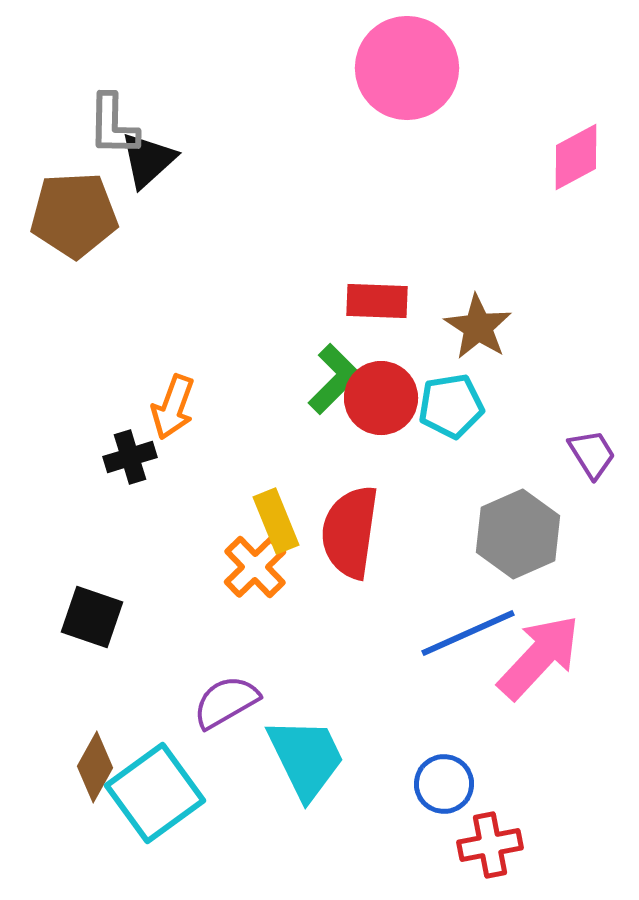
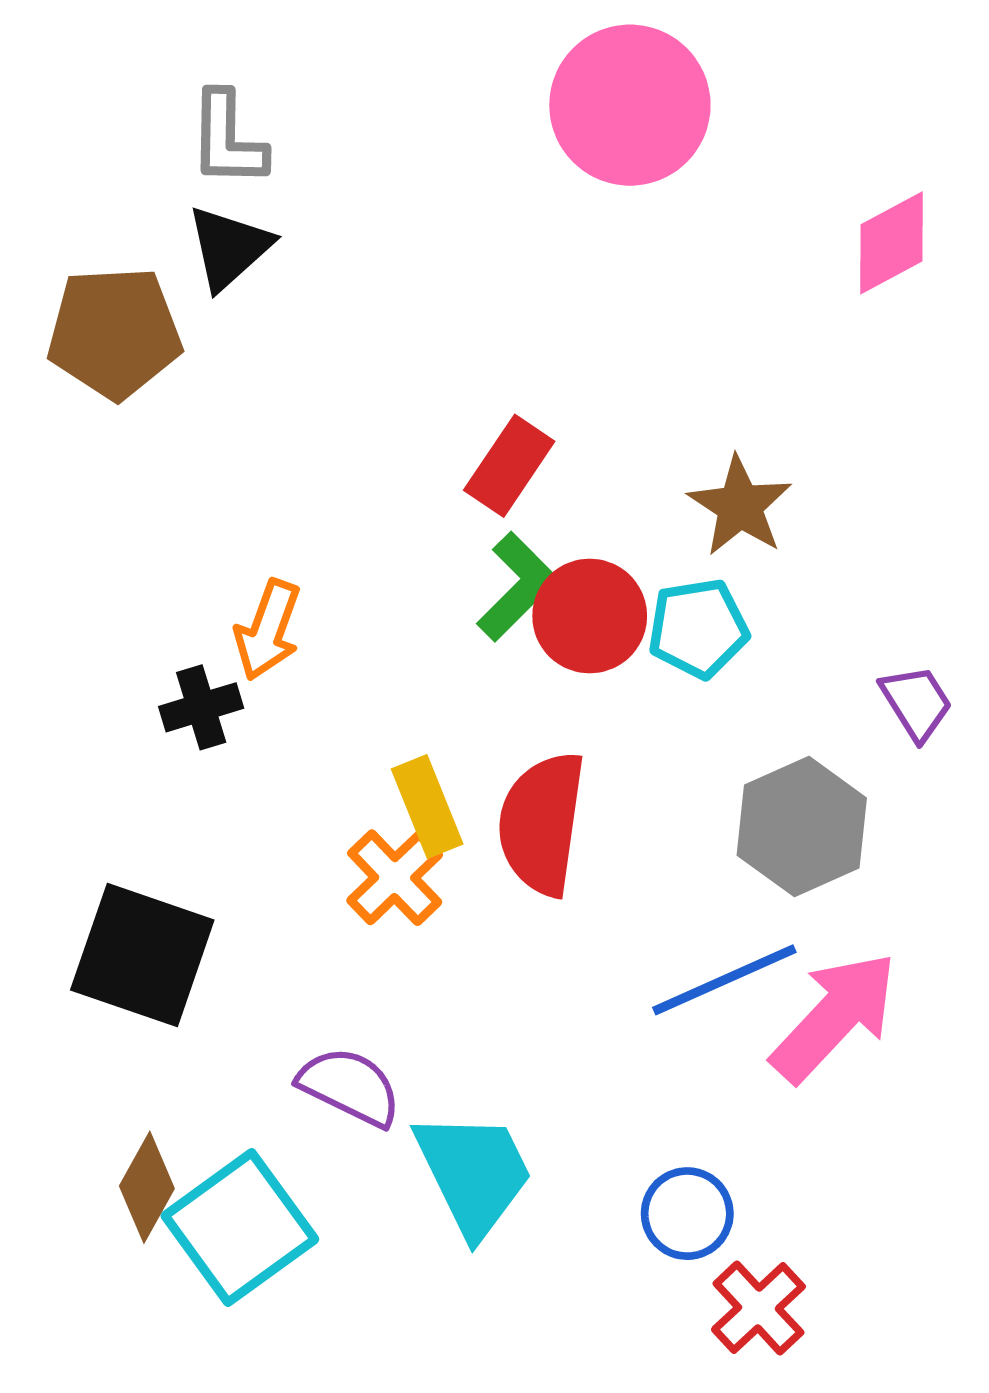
gray L-shape: (113, 125) -> (227, 139), moved
red rectangle: (377, 301) -> (509, 466), moved, turned -58
black square: (92, 617) -> (142, 955), size x1.5
purple semicircle: (226, 702) -> (350, 1087), turned 56
red cross: (490, 845) -> (758, 1308), turned -32

